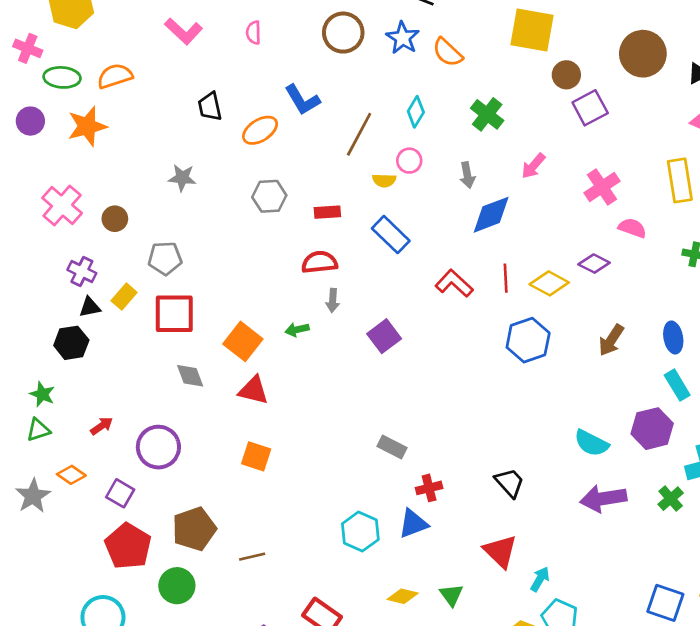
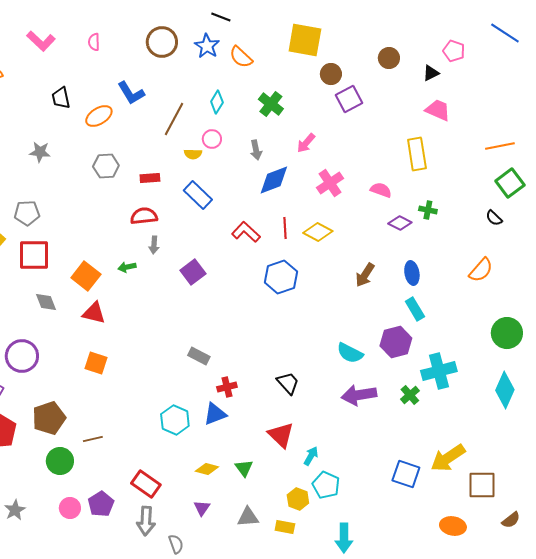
brown circle: (643, 54) -> (389, 58), size x0.6
pink cross: (602, 187) -> (330, 183), moved
purple diamond: (594, 264) -> (400, 223), moved
blue hexagon: (528, 340) -> (281, 277), moved
green circle: (177, 586) -> (60, 461), moved

